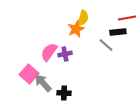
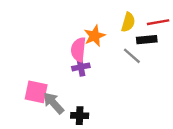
yellow semicircle: (83, 18) -> (128, 22), moved
pink semicircle: (49, 52) -> (78, 50), moved, turned -30
pink square: (29, 74) -> (36, 92), turned -30

